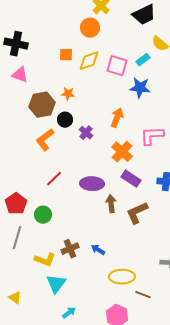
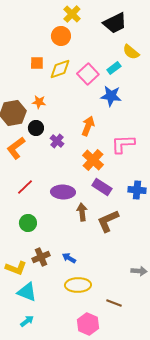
pink square: (117, 66) -> (88, 74), turned 30
green circle: (43, 215) -> (28, 223), moved
yellow ellipse: (122, 277) -> (78, 285), moved
cyan triangle: (56, 284) -> (27, 292), turned -45
cyan arrow: (69, 313) -> (27, 321), moved

